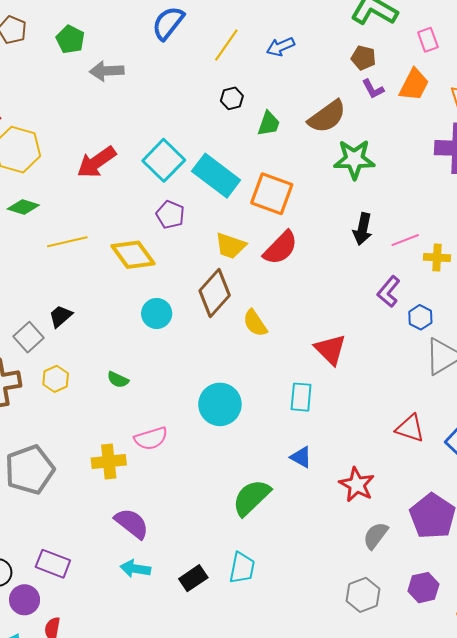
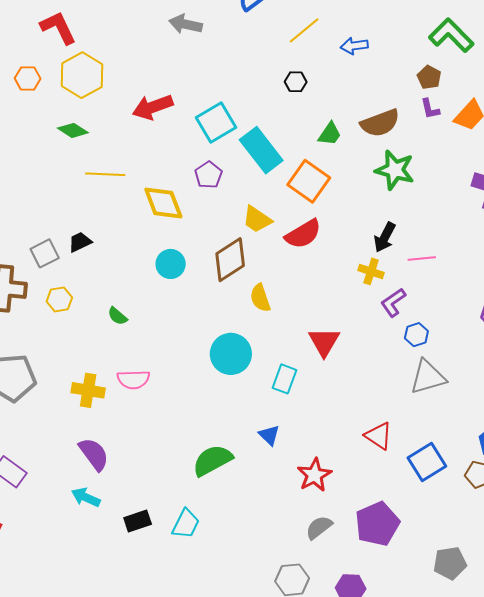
green trapezoid: (269, 124) -> (330, 134), moved
yellow cross: (437, 258) -> (371, 271), moved
cyan circle: (220, 404) -> (231, 354), moved

